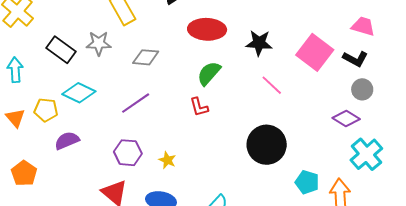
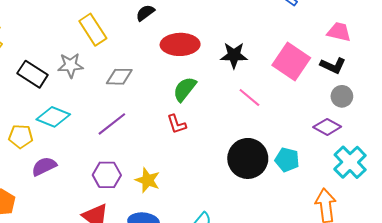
yellow star: (167, 160) -> (148, 180), size x1.4
cyan pentagon: (307, 182) -> (287, 160), moved

